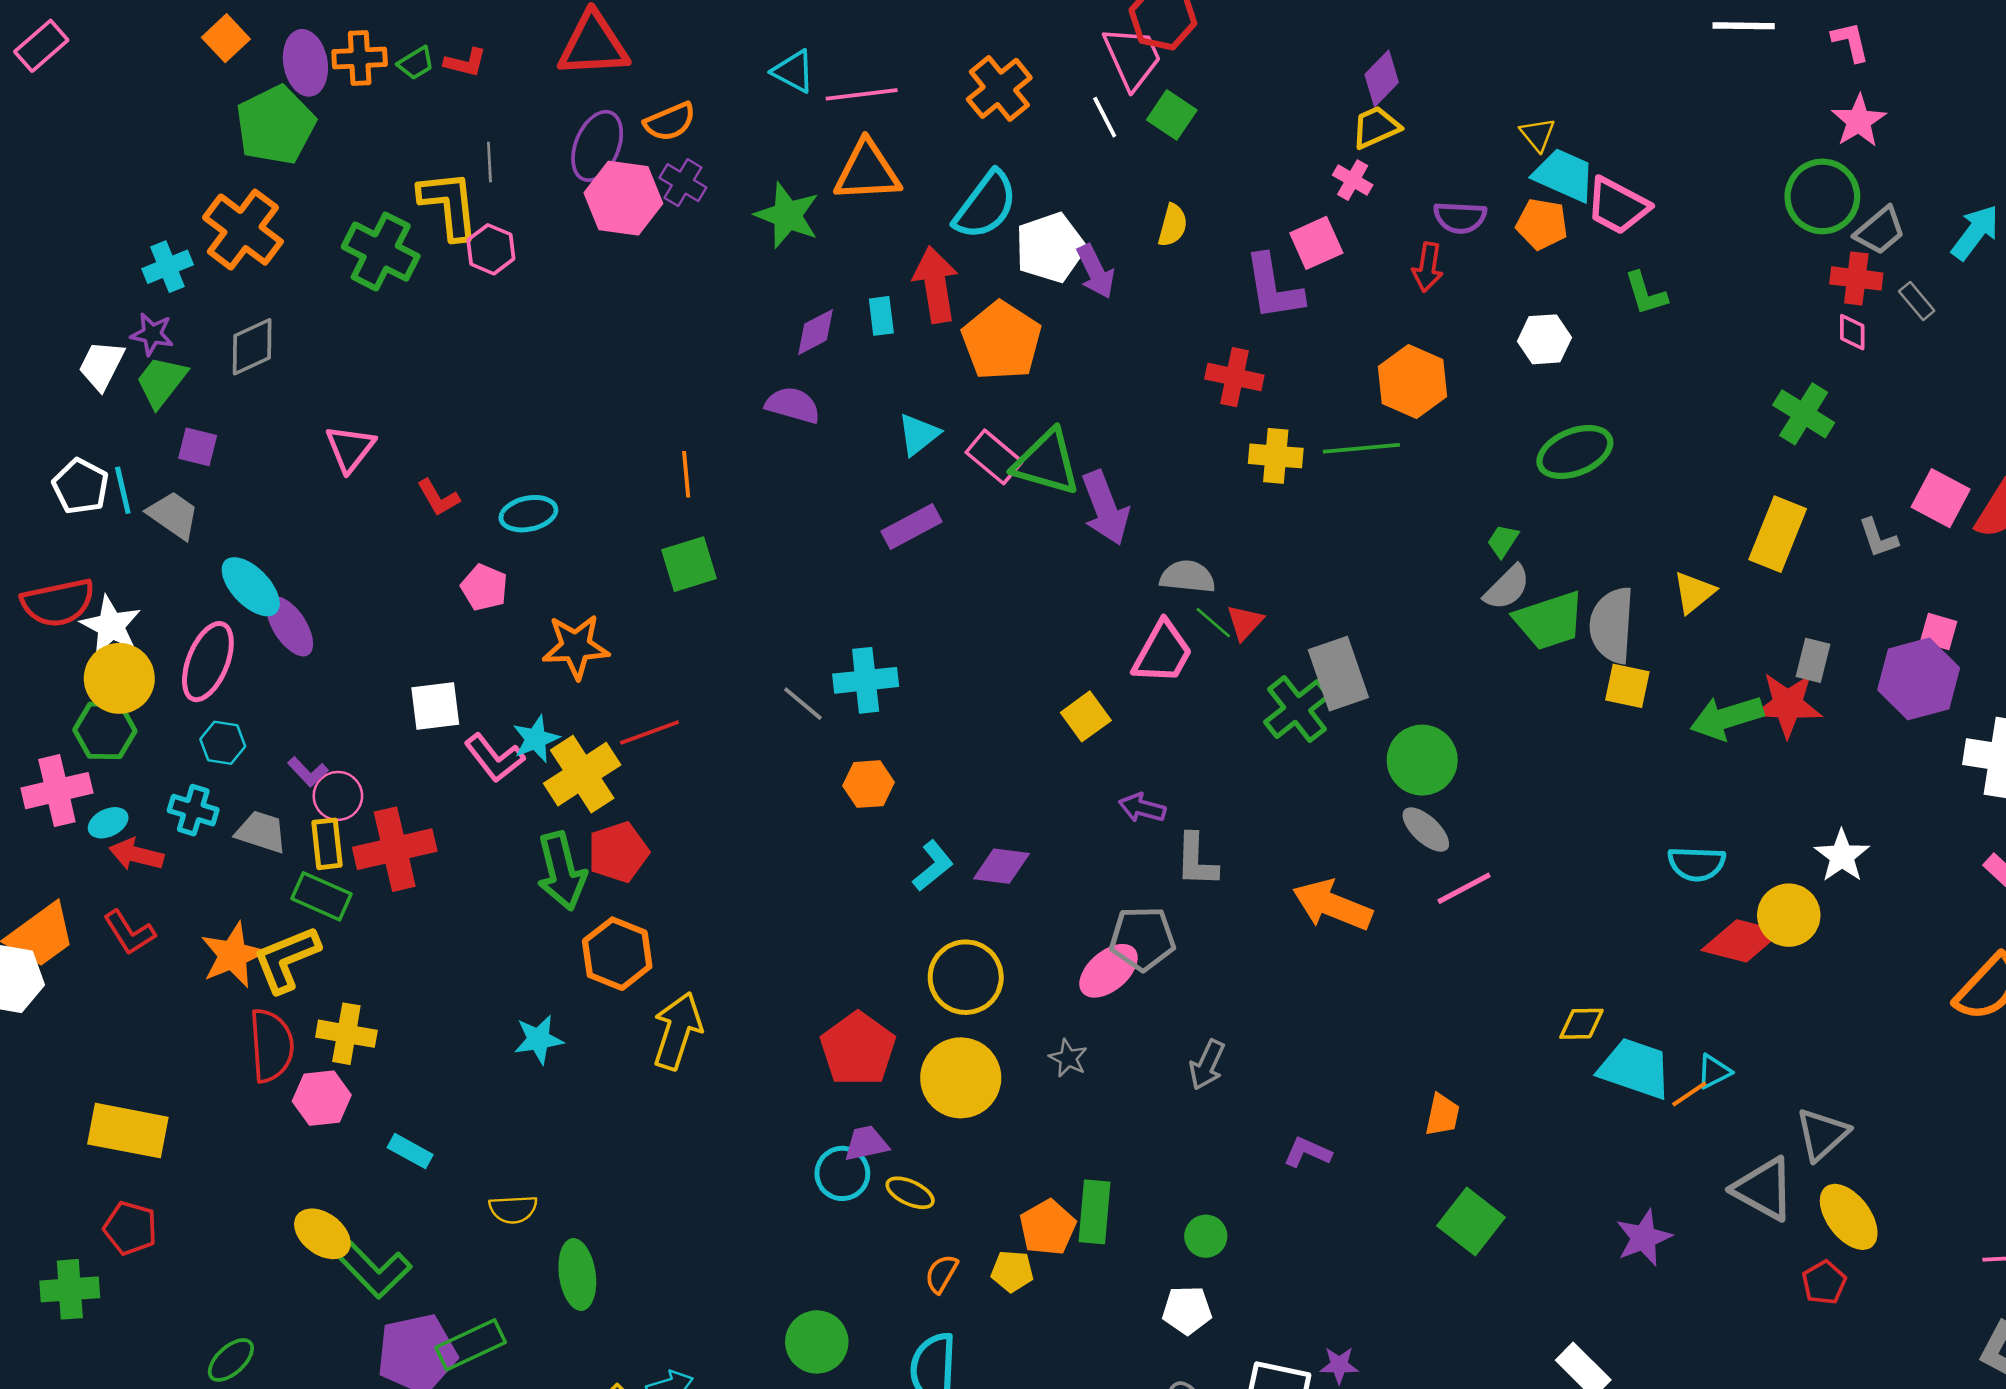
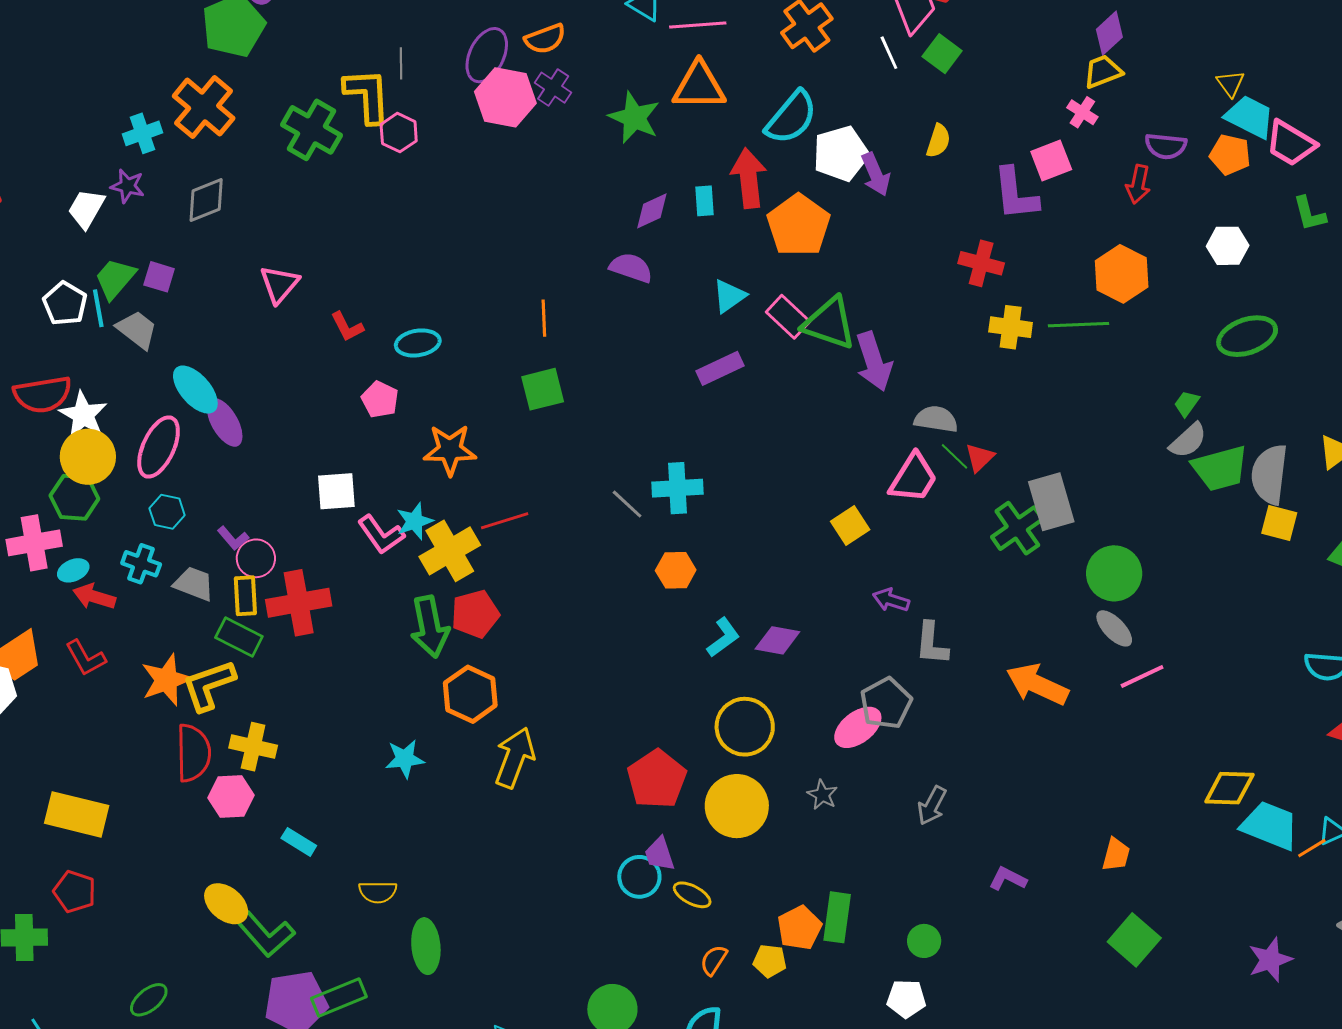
green trapezoid: (161, 382) -> (115, 279), moved
gray pentagon: (1142, 939) -> (886, 703), turned -30
yellow diamond: (1581, 1024) -> (1229, 788), size x1.4
purple trapezoid: (866, 1143) -> (660, 854), turned -99

